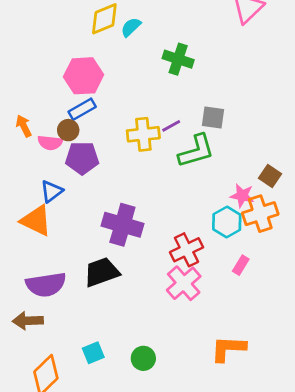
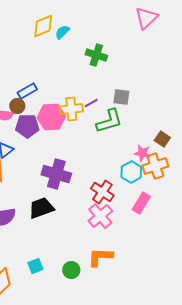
pink hexagon: (83, 76) -> (51, 117), moved
red cross: (186, 250) -> (102, 192), turned -30
pink rectangle: (241, 265) -> (141, 203), size x1.5
orange L-shape: (228, 349) -> (100, 257), moved

